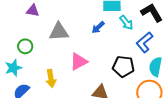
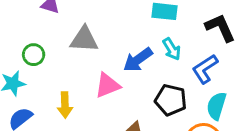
cyan arrow: (126, 23) -> (172, 49), moved
blue arrow: (98, 27) -> (138, 60), moved, size x1.5

